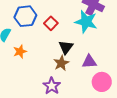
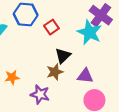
orange star: (20, 51) -> (12, 77), moved
purple star: (52, 86) -> (40, 94), turned -30

